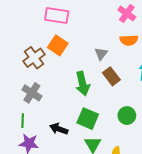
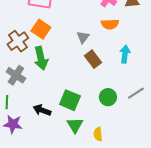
green arrow: (82, 84) -> (41, 58), moved

